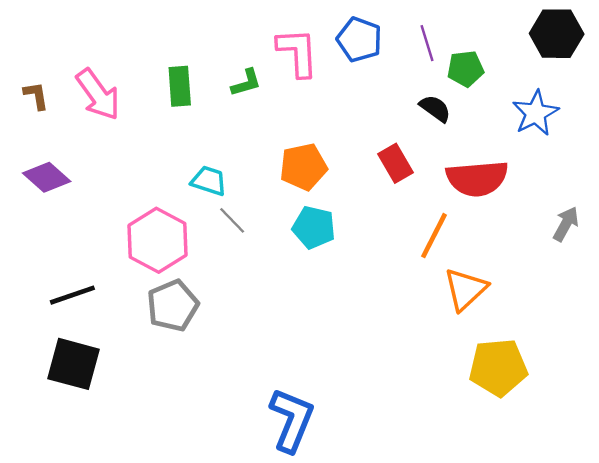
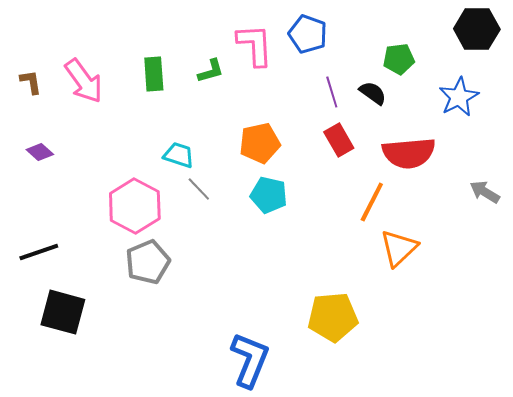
purple line: (427, 43) -> (332, 92), moved
purple diamond: (47, 177) -> (40, 152), size x0.7
gray arrow: (566, 224) -> (485, 192), turned -88
black line: (72, 295) -> (39, 252), moved
yellow pentagon: (498, 367) -> (333, 317), moved

